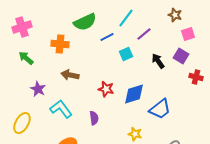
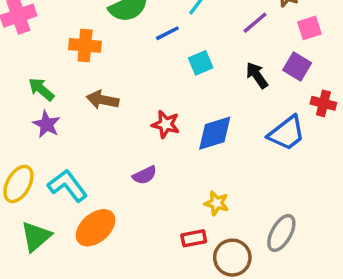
purple line: (144, 34) -> (255, 23), moved
green arrow: (26, 58) -> (41, 89), moved
cyan L-shape: (61, 109) -> (68, 186), moved
blue trapezoid: (160, 109) -> (287, 133), moved
purple semicircle: (94, 118) -> (145, 175), turned 72

